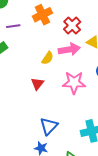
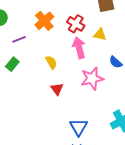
pink arrow: (69, 49) -> (79, 48), turned -80
yellow semicircle: (48, 58) -> (51, 62), moved, turned -48

